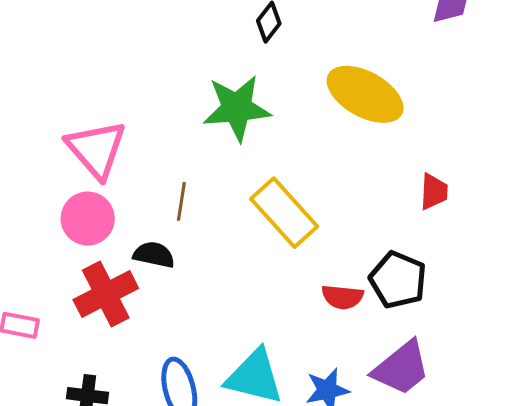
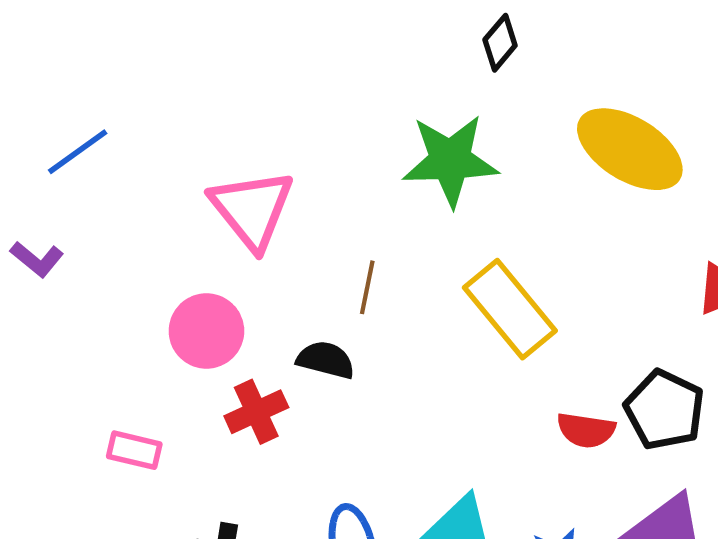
pink circle: (88, 219) -> (206, 331), moved
red cross: (106, 294) -> (256, 412), size x0.7

